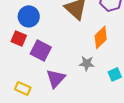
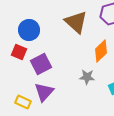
purple square: (41, 50) -> (41, 64), turned 35
purple triangle: (56, 78) -> (44, 92), moved

